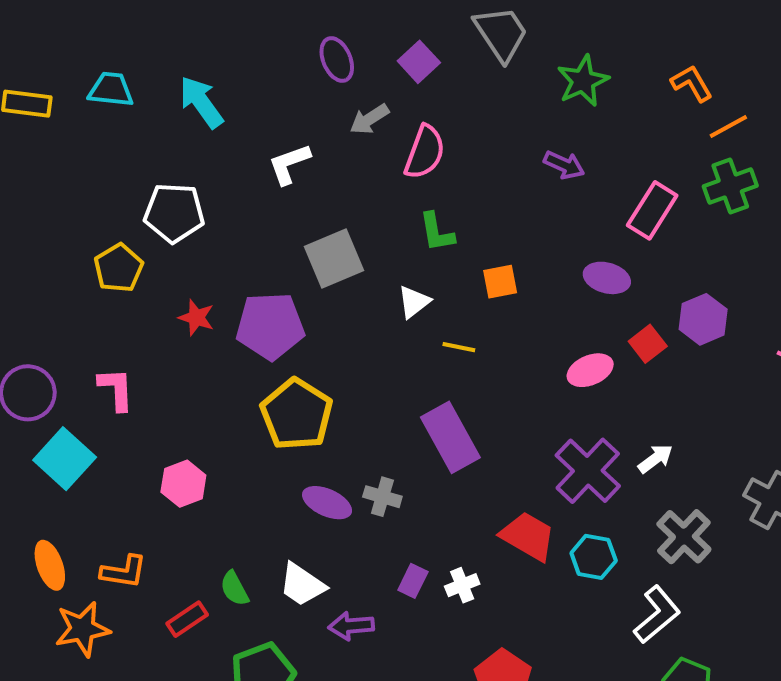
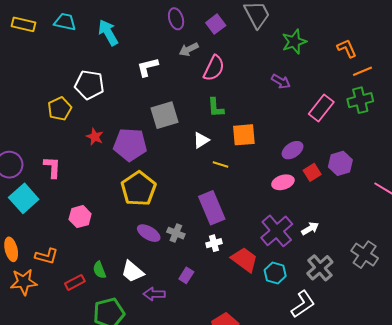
purple ellipse: (607, 278) -> (293, 150), moved, turned -55
orange square: (500, 282) -> (244, 135), size x1.4
white cross: (462, 585) -> (214, 243), moved

